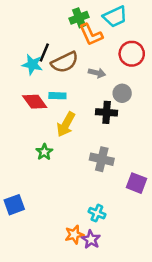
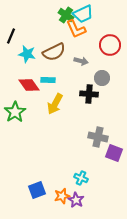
cyan trapezoid: (115, 17) -> (83, 14), moved
green cross: (79, 18) -> (66, 15), turned -35
black line: (44, 53) -> (11, 36), moved
green star: (44, 152) -> (15, 112), moved, size x1.5
gray cross: (102, 159) -> (98, 137), moved
blue square: (14, 205) -> (37, 190), moved

